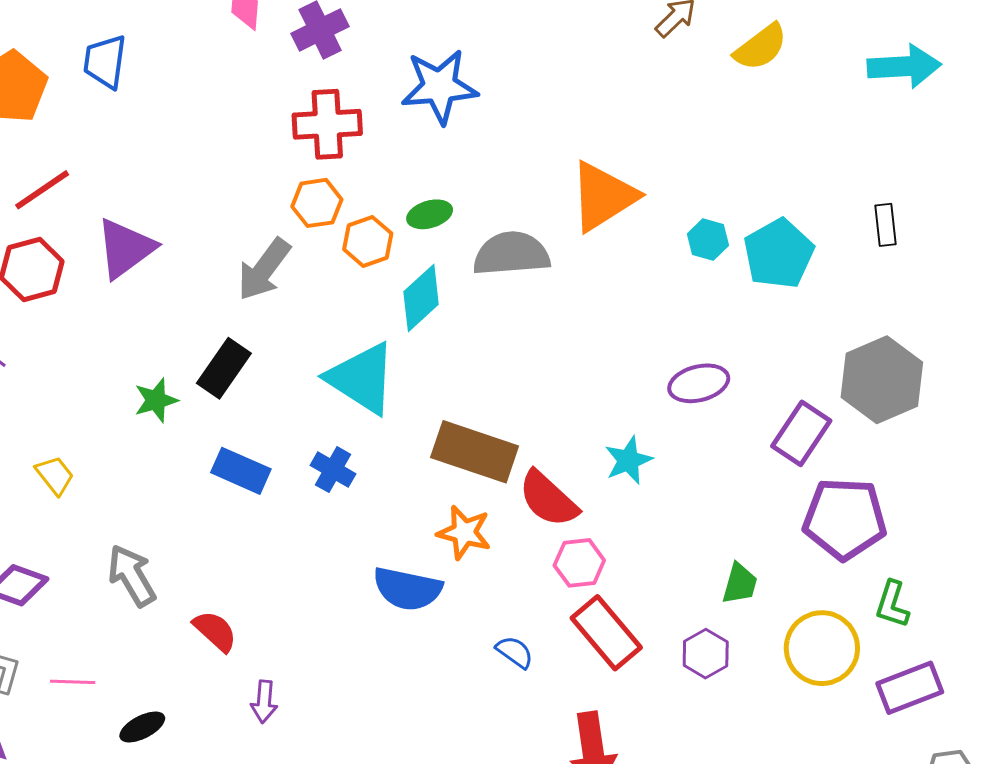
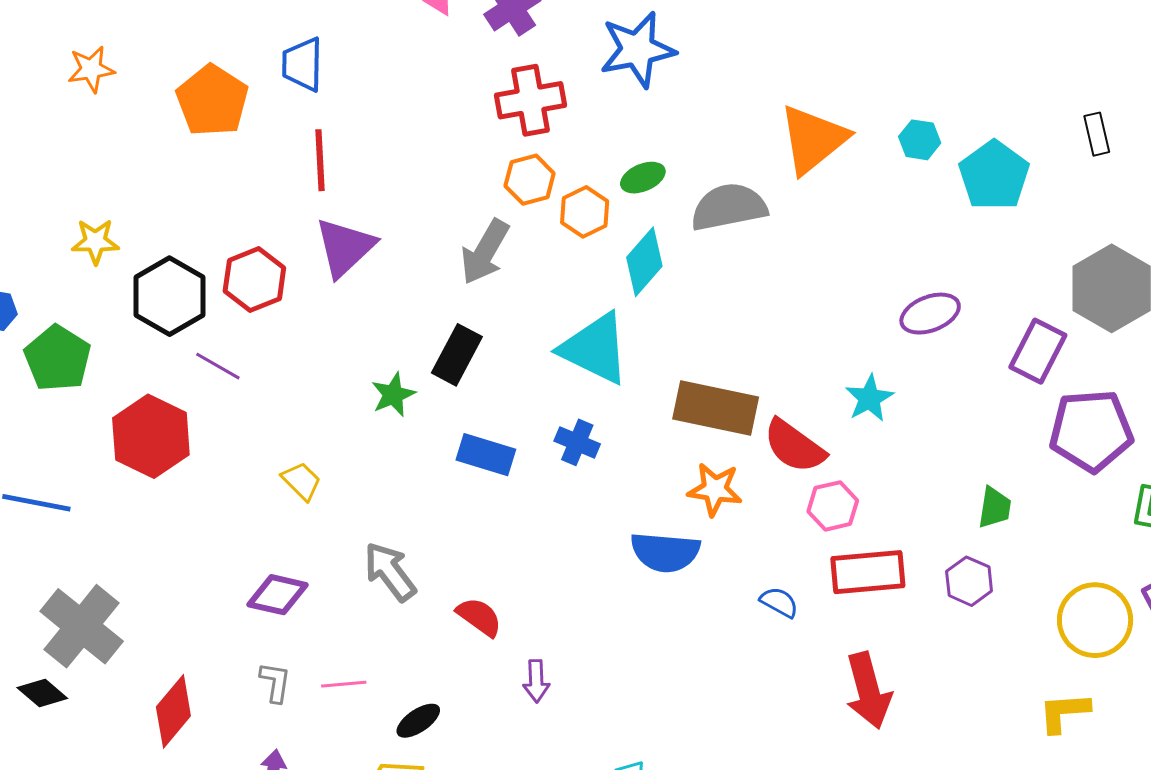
red line: (42, 190) -> (320, 160), moved, turned -52
cyan hexagon: (708, 240) -> (920, 140), moved
red rectangle: (606, 633) -> (868, 572), turned -48
yellow circle: (822, 648) -> (1095, 620), moved

